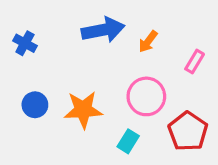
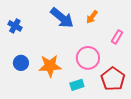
blue arrow: (103, 30) -> (62, 18), turned 50
orange arrow: (148, 42) -> (92, 17), moved
cyan rectangle: (128, 141) -> (77, 85), turned 40

